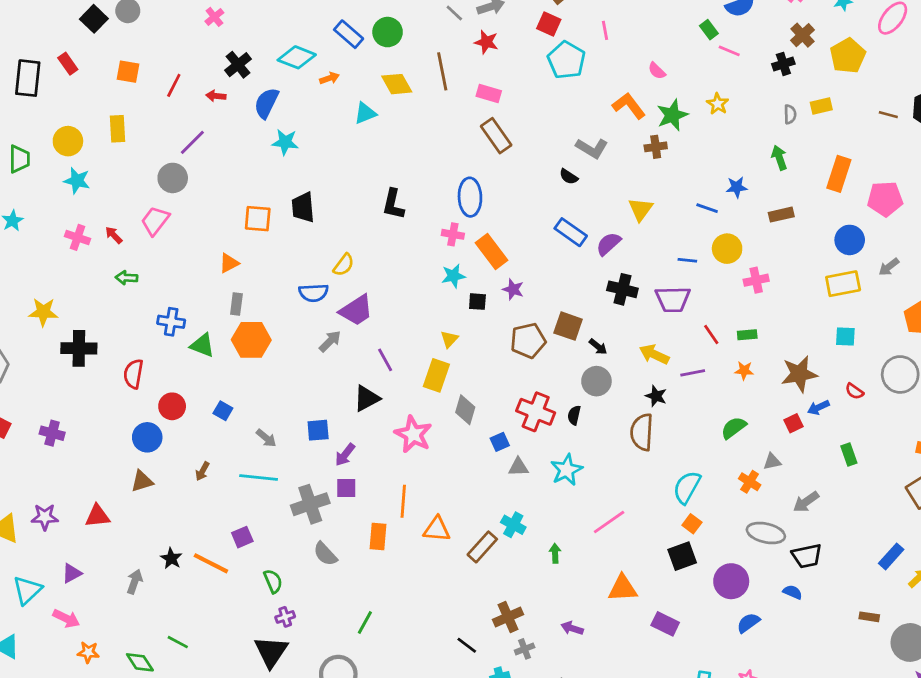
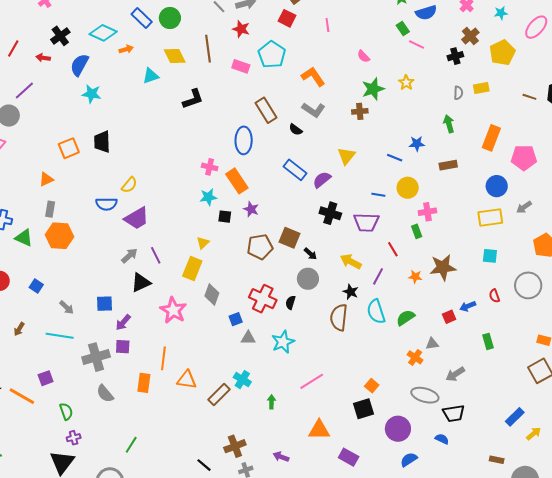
cyan pentagon: (566, 60) -> (272, 55), moved
orange L-shape: (629, 106) -> (313, 76), moved
brown rectangle: (496, 136) -> (266, 110), moved
blue ellipse: (470, 197) -> (244, 140), moved
black L-shape: (393, 204) -> (193, 99), moved, turned -125
orange square: (258, 219) -> (69, 148), turned -30
green rectangle: (747, 335) -> (417, 231), moved, turned 72
gray arrow: (330, 341) -> (129, 256), moved
purple line: (693, 373) -> (378, 276), turned -54
brown star: (799, 374) -> (443, 267), moved
red semicircle: (854, 391) -> (494, 296), turned 32
cyan semicircle: (687, 487) -> (376, 312), moved, turned -50

